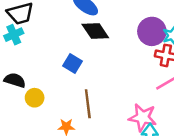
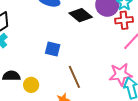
black diamond: (95, 31) -> (81, 15), moved

